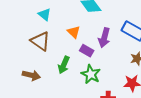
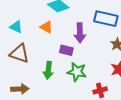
orange triangle: (74, 32) -> (46, 27), moved

